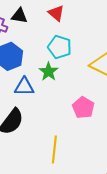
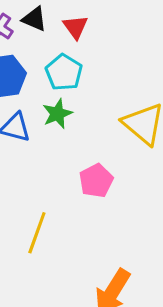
red triangle: (56, 13) -> (75, 27), moved
cyan pentagon: (60, 47) -> (64, 72), moved

